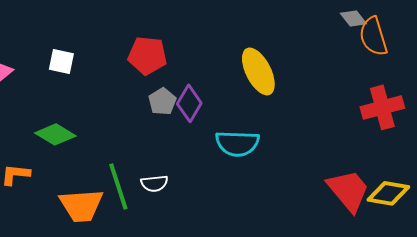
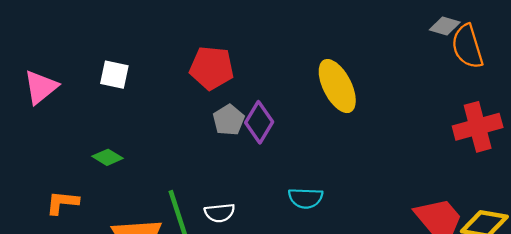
gray diamond: (353, 18) -> (445, 26), turned -36
green diamond: (55, 134) -> (108, 157), size x0.7
cyan semicircle: (237, 143) -> (306, 198), moved, size x0.7

